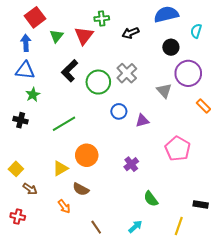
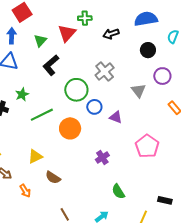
green triangle: (56, 36) -> (40, 40), moved
purple circle: (188, 73) -> (162, 76), size x0.7
green circle: (98, 82) -> (76, 90), moved
green star: (33, 95) -> (22, 94), moved
purple triangle: (142, 121) -> (116, 117), turned 32
orange circle: (87, 155) -> (70, 128), moved
orange arrow: (64, 206) -> (25, 191), moved

